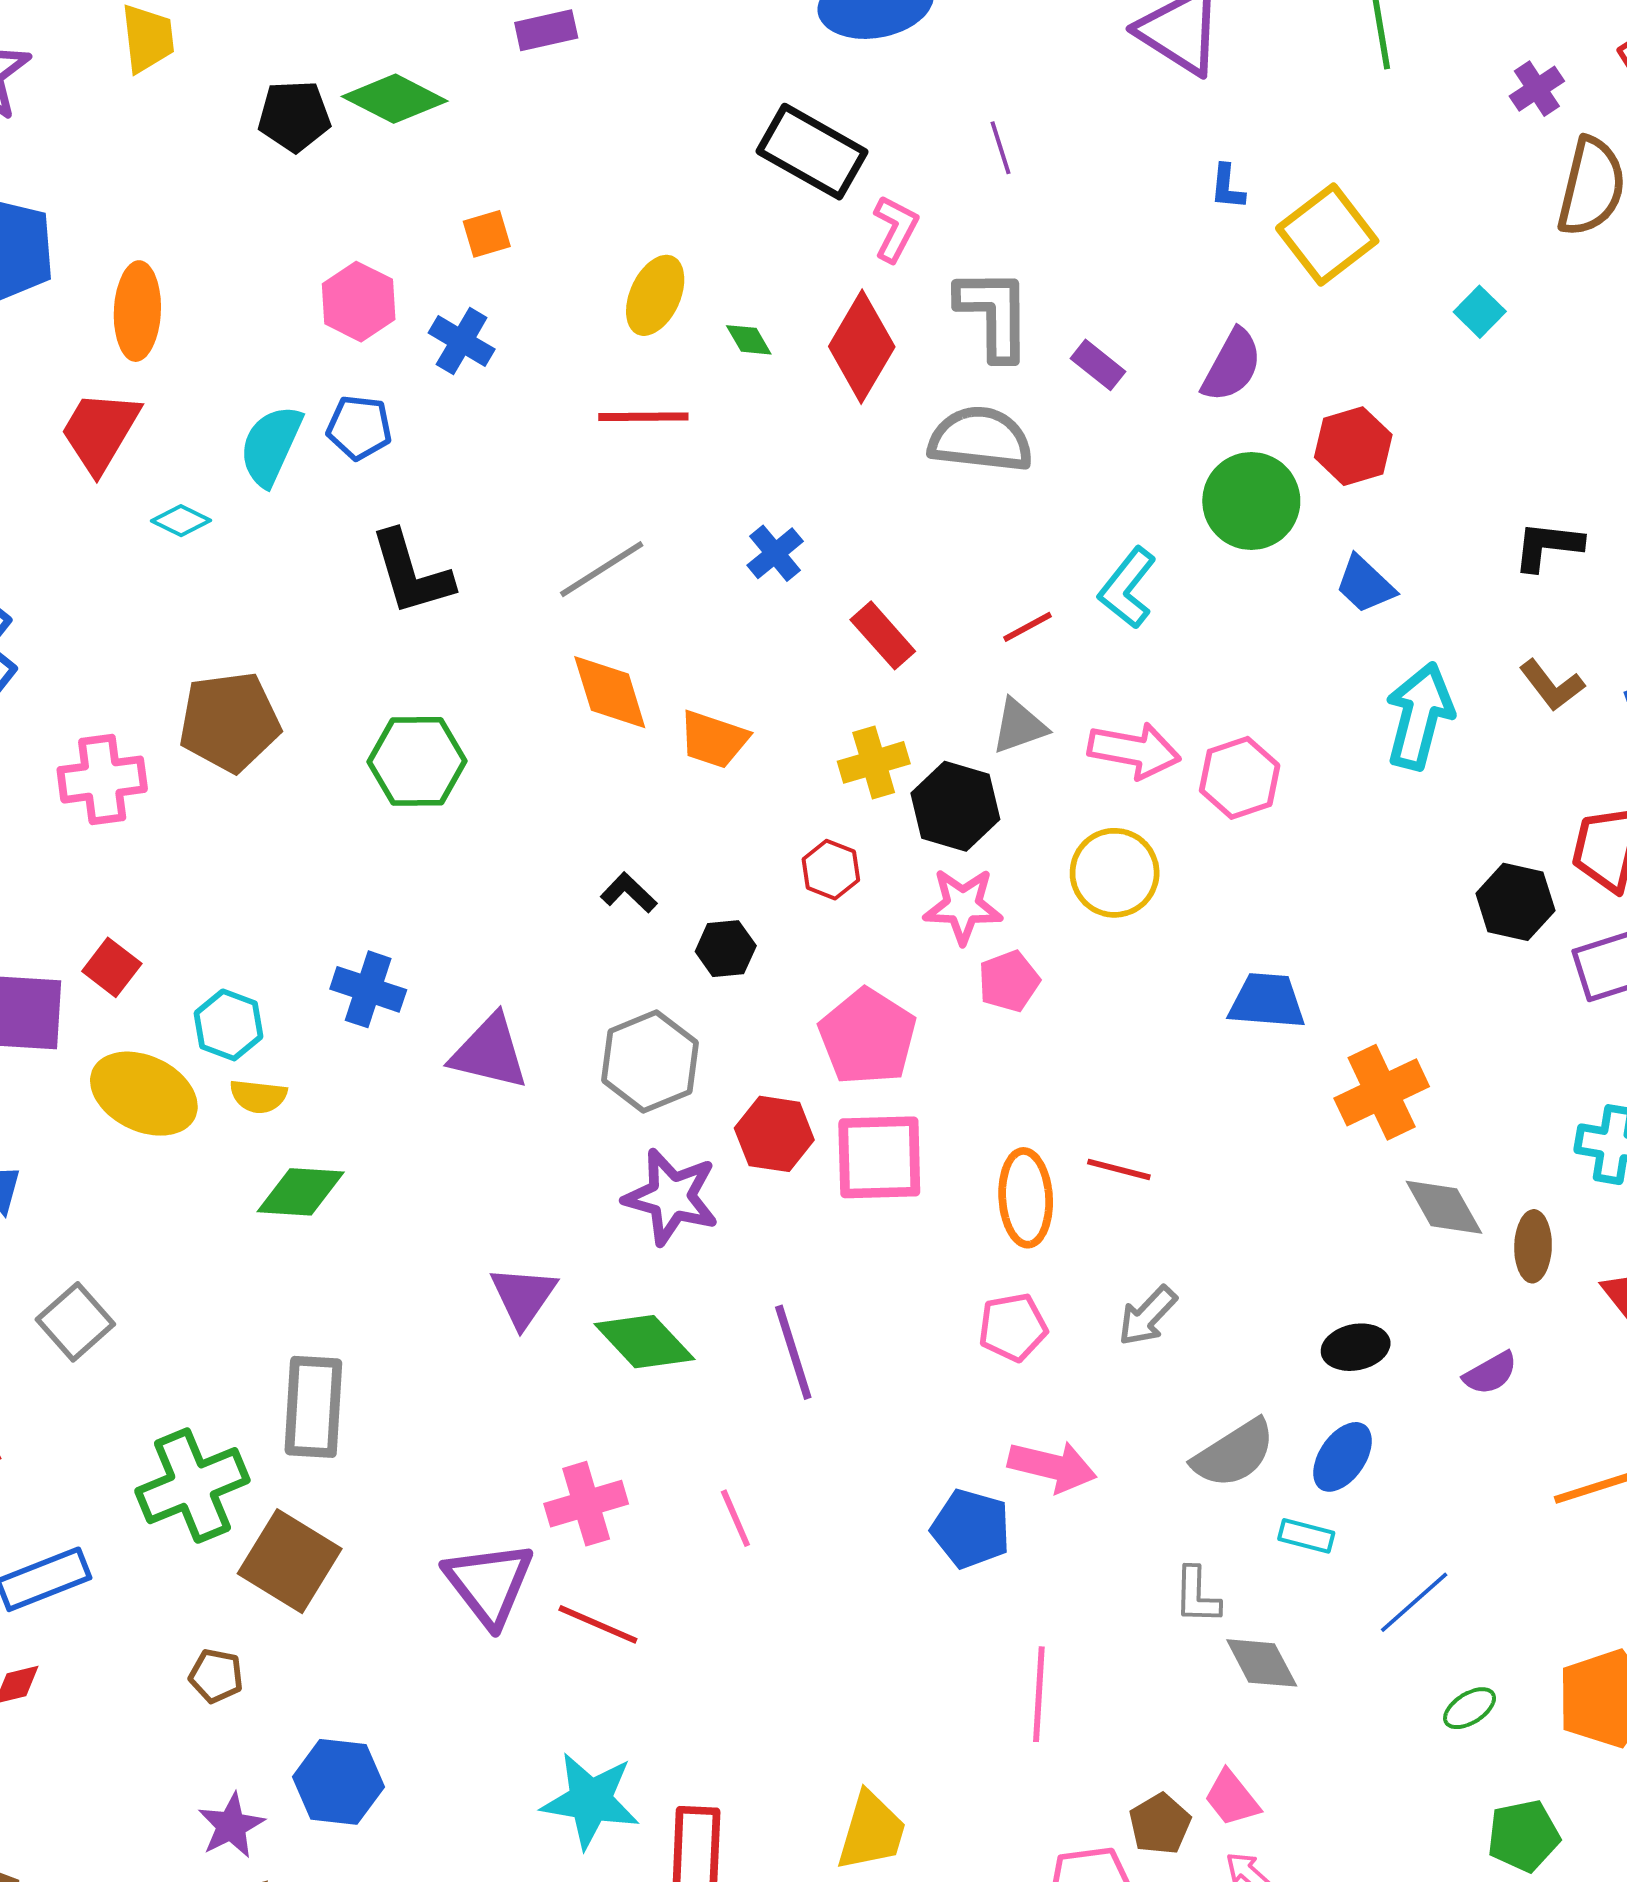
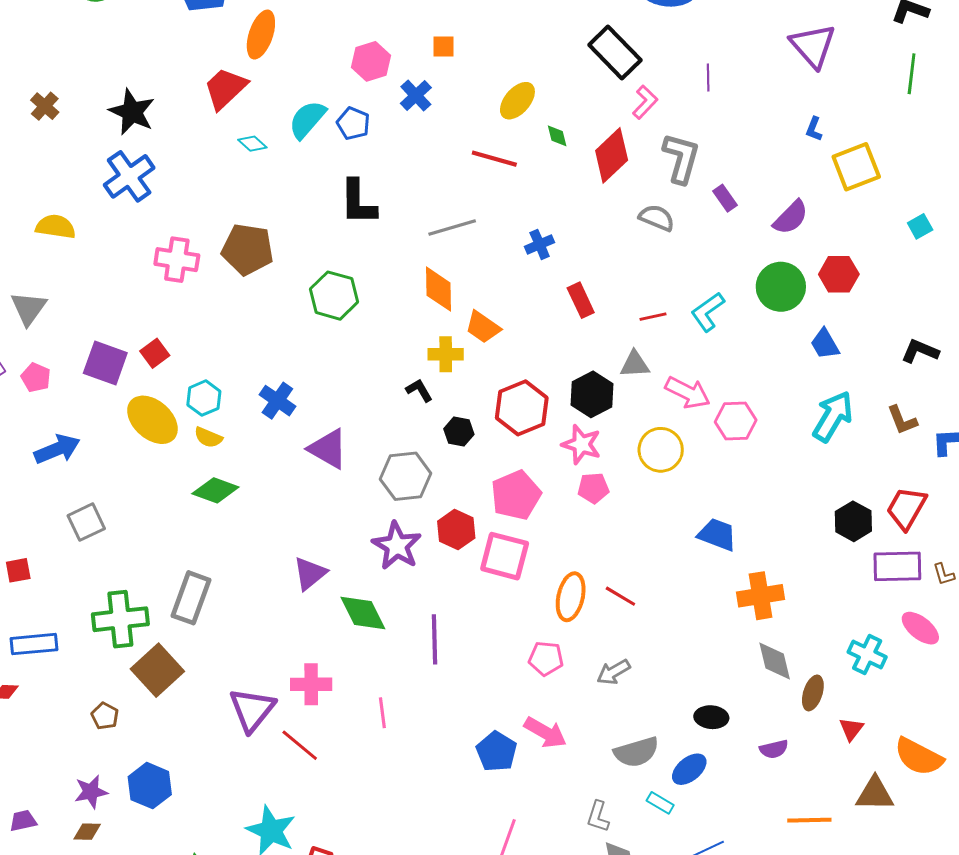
gray semicircle: (981, 439) -> (657, 218), size x0.7
yellow cross: (874, 762) -> (446, 354), moved
red hexagon: (831, 870) -> (522, 408), size x1.8

